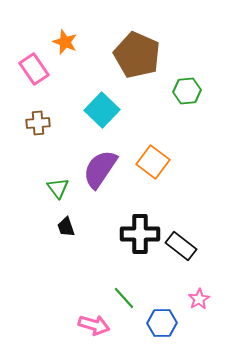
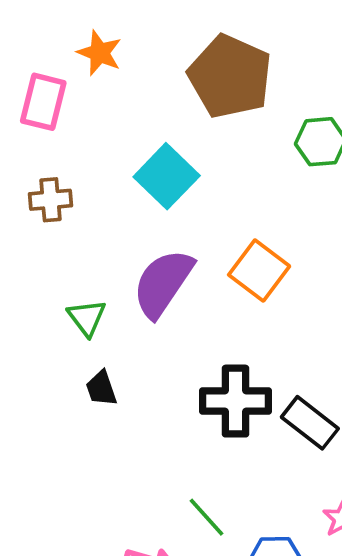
pink rectangle: (34, 69) -> (43, 102), turned 48

